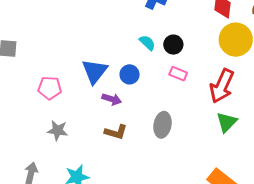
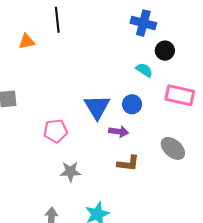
black circle: (173, 45) -> (165, 51), moved
pink rectangle: (178, 74) -> (180, 95), size x1.6
gray ellipse: (163, 125) -> (173, 148), turned -50

